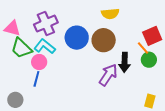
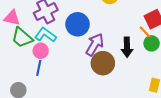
brown circle: (104, 40) -> (103, 63), moved
purple arrow: (108, 75) -> (95, 44), moved

